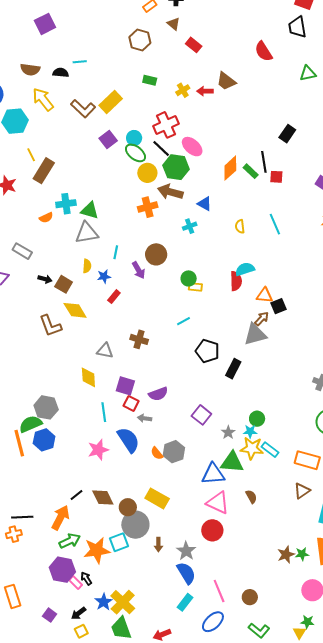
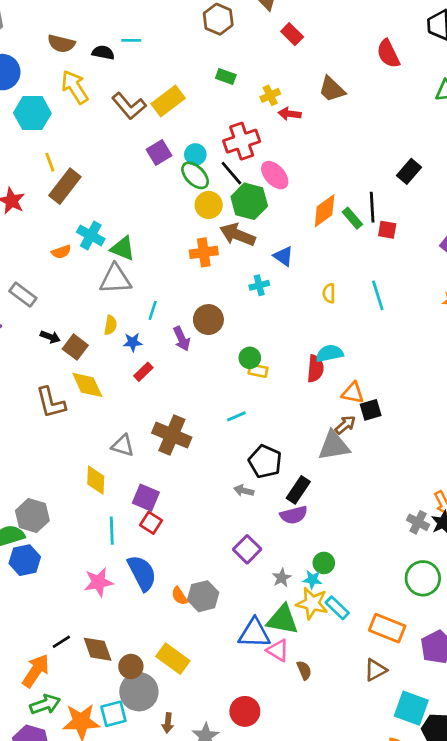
red arrow: (205, 91) -> (290, 114), moved
cyan cross: (66, 204) -> (91, 235), turned 30
brown cross: (139, 339) -> (172, 435), size x1.5
purple semicircle: (158, 394) -> (294, 515), moved
gray arrow: (144, 418) -> (244, 491), moved
pink triangle: (218, 503) -> (278, 650), moved, size x0.7

